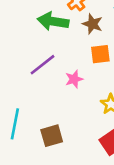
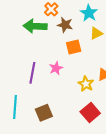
purple line: (43, 65) -> (32, 73), moved, turned -35

